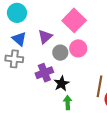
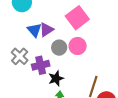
blue triangle: (19, 39) -> (34, 30), moved
gray cross: (14, 59) -> (20, 56), moved, turned 30

